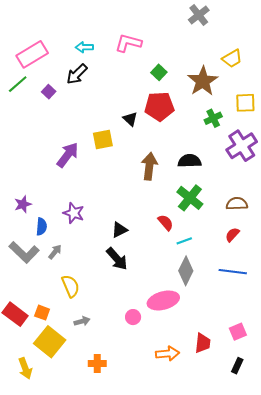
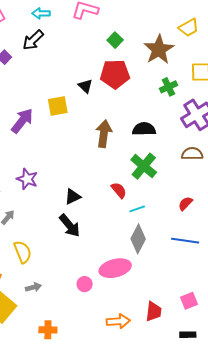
brown semicircle: (237, 204) -> (192, 154), moved
black rectangle: (237, 366) -> (188, 335), turned 63

